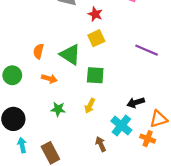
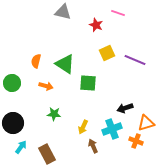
red star: (95, 14) -> (96, 25), moved
yellow square: (96, 38) -> (107, 53), moved
yellow arrow: (90, 106) -> (83, 127), moved
cyan cross: (121, 125) -> (112, 129), turned 30
cyan arrow: (22, 145) -> (21, 147), turned 48

